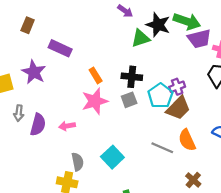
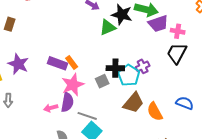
purple rectangle: (60, 48) -> (58, 63), moved
black cross: (132, 77) -> (115, 68), moved
brown trapezoid: (178, 108) -> (133, 103), moved
purple semicircle: (38, 125) -> (67, 102), moved
gray line: (162, 148) -> (87, 116), moved

